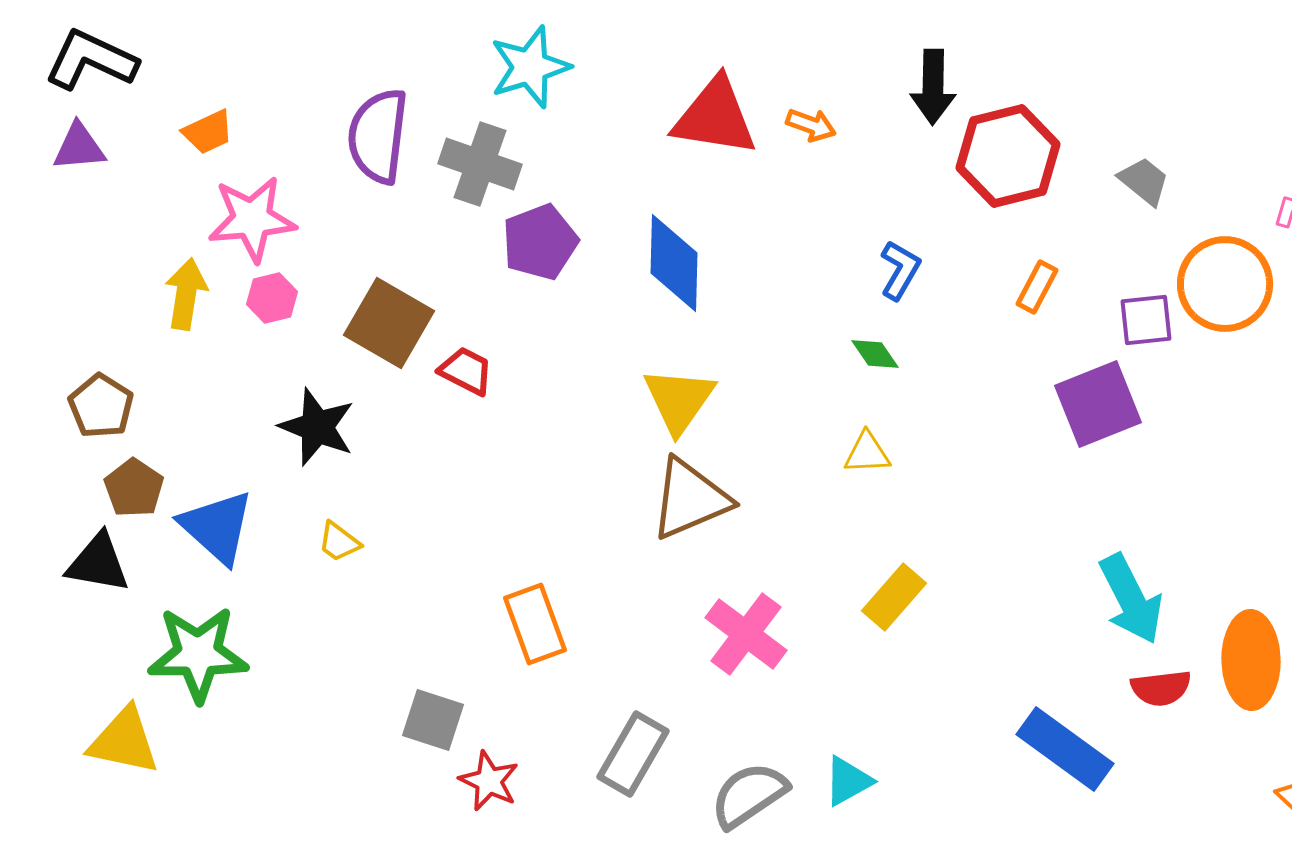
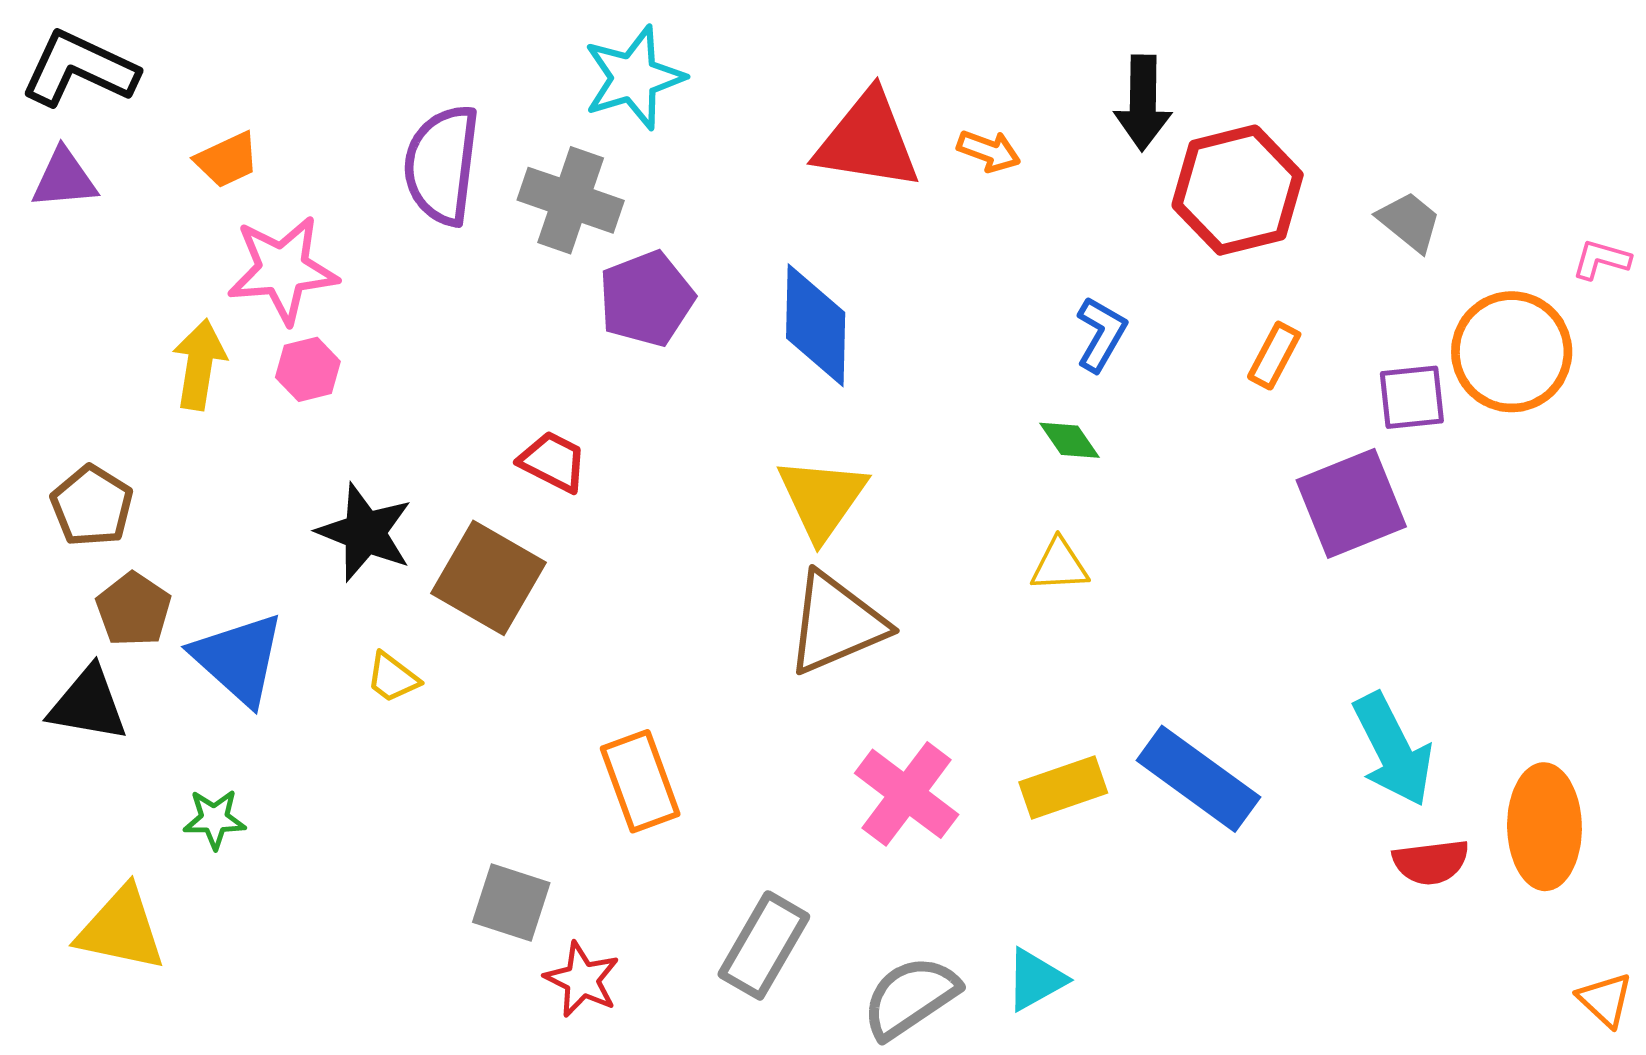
brown square: (389, 323) -> (489, 578), moved
yellow rectangle: (894, 597) -> (1063, 788), moved, turned 30
green star: (198, 654) -> (214, 819), size x0.5
blue rectangle: (1065, 749) -> (1198, 779), moved

